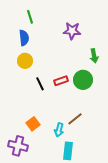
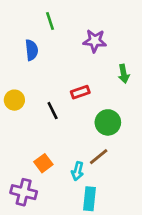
green line: (30, 17) -> (50, 21), moved
yellow circle: (25, 61) -> (14, 100), moved
green circle: (83, 80) -> (108, 122), moved
red rectangle: (61, 81) -> (80, 92), moved

